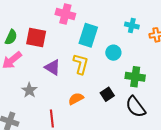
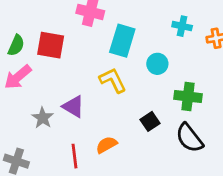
yellow L-shape: (81, 64) -> (113, 80), turned -40
purple triangle: (53, 67) -> (73, 106), moved
orange semicircle: (76, 99) -> (106, 145), moved

